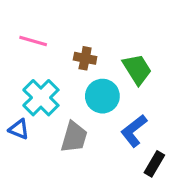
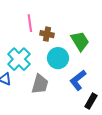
pink line: (33, 41) -> (30, 23), moved, turned 66

